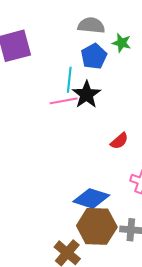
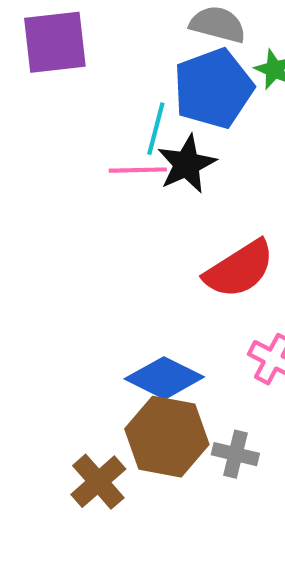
blue pentagon: (94, 56) -> (213, 88), size x1.5
red semicircle: (119, 141) -> (239, 269), size x1.8

